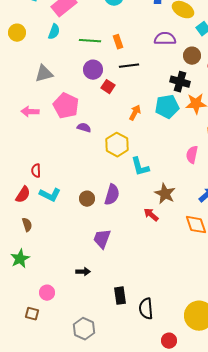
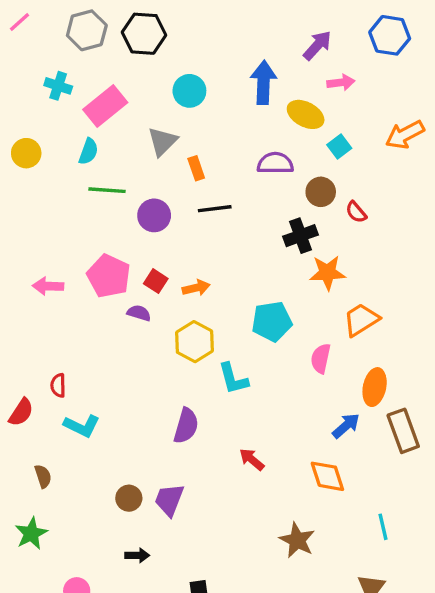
green line: (90, 41) -> (107, 190), moved
gray triangle: (44, 74) -> (163, 141), moved, turned -30
black cross: (180, 82) -> (301, 236), turned -36
red square: (108, 87) -> (156, 281), moved
cyan pentagon: (167, 107) -> (272, 321), moved
orange arrow: (135, 113) -> (196, 288), moved, turned 49
brown star: (165, 194) -> (297, 540), moved
red semicircle: (23, 195) -> (21, 412), moved
brown circle: (87, 199) -> (129, 498), moved

